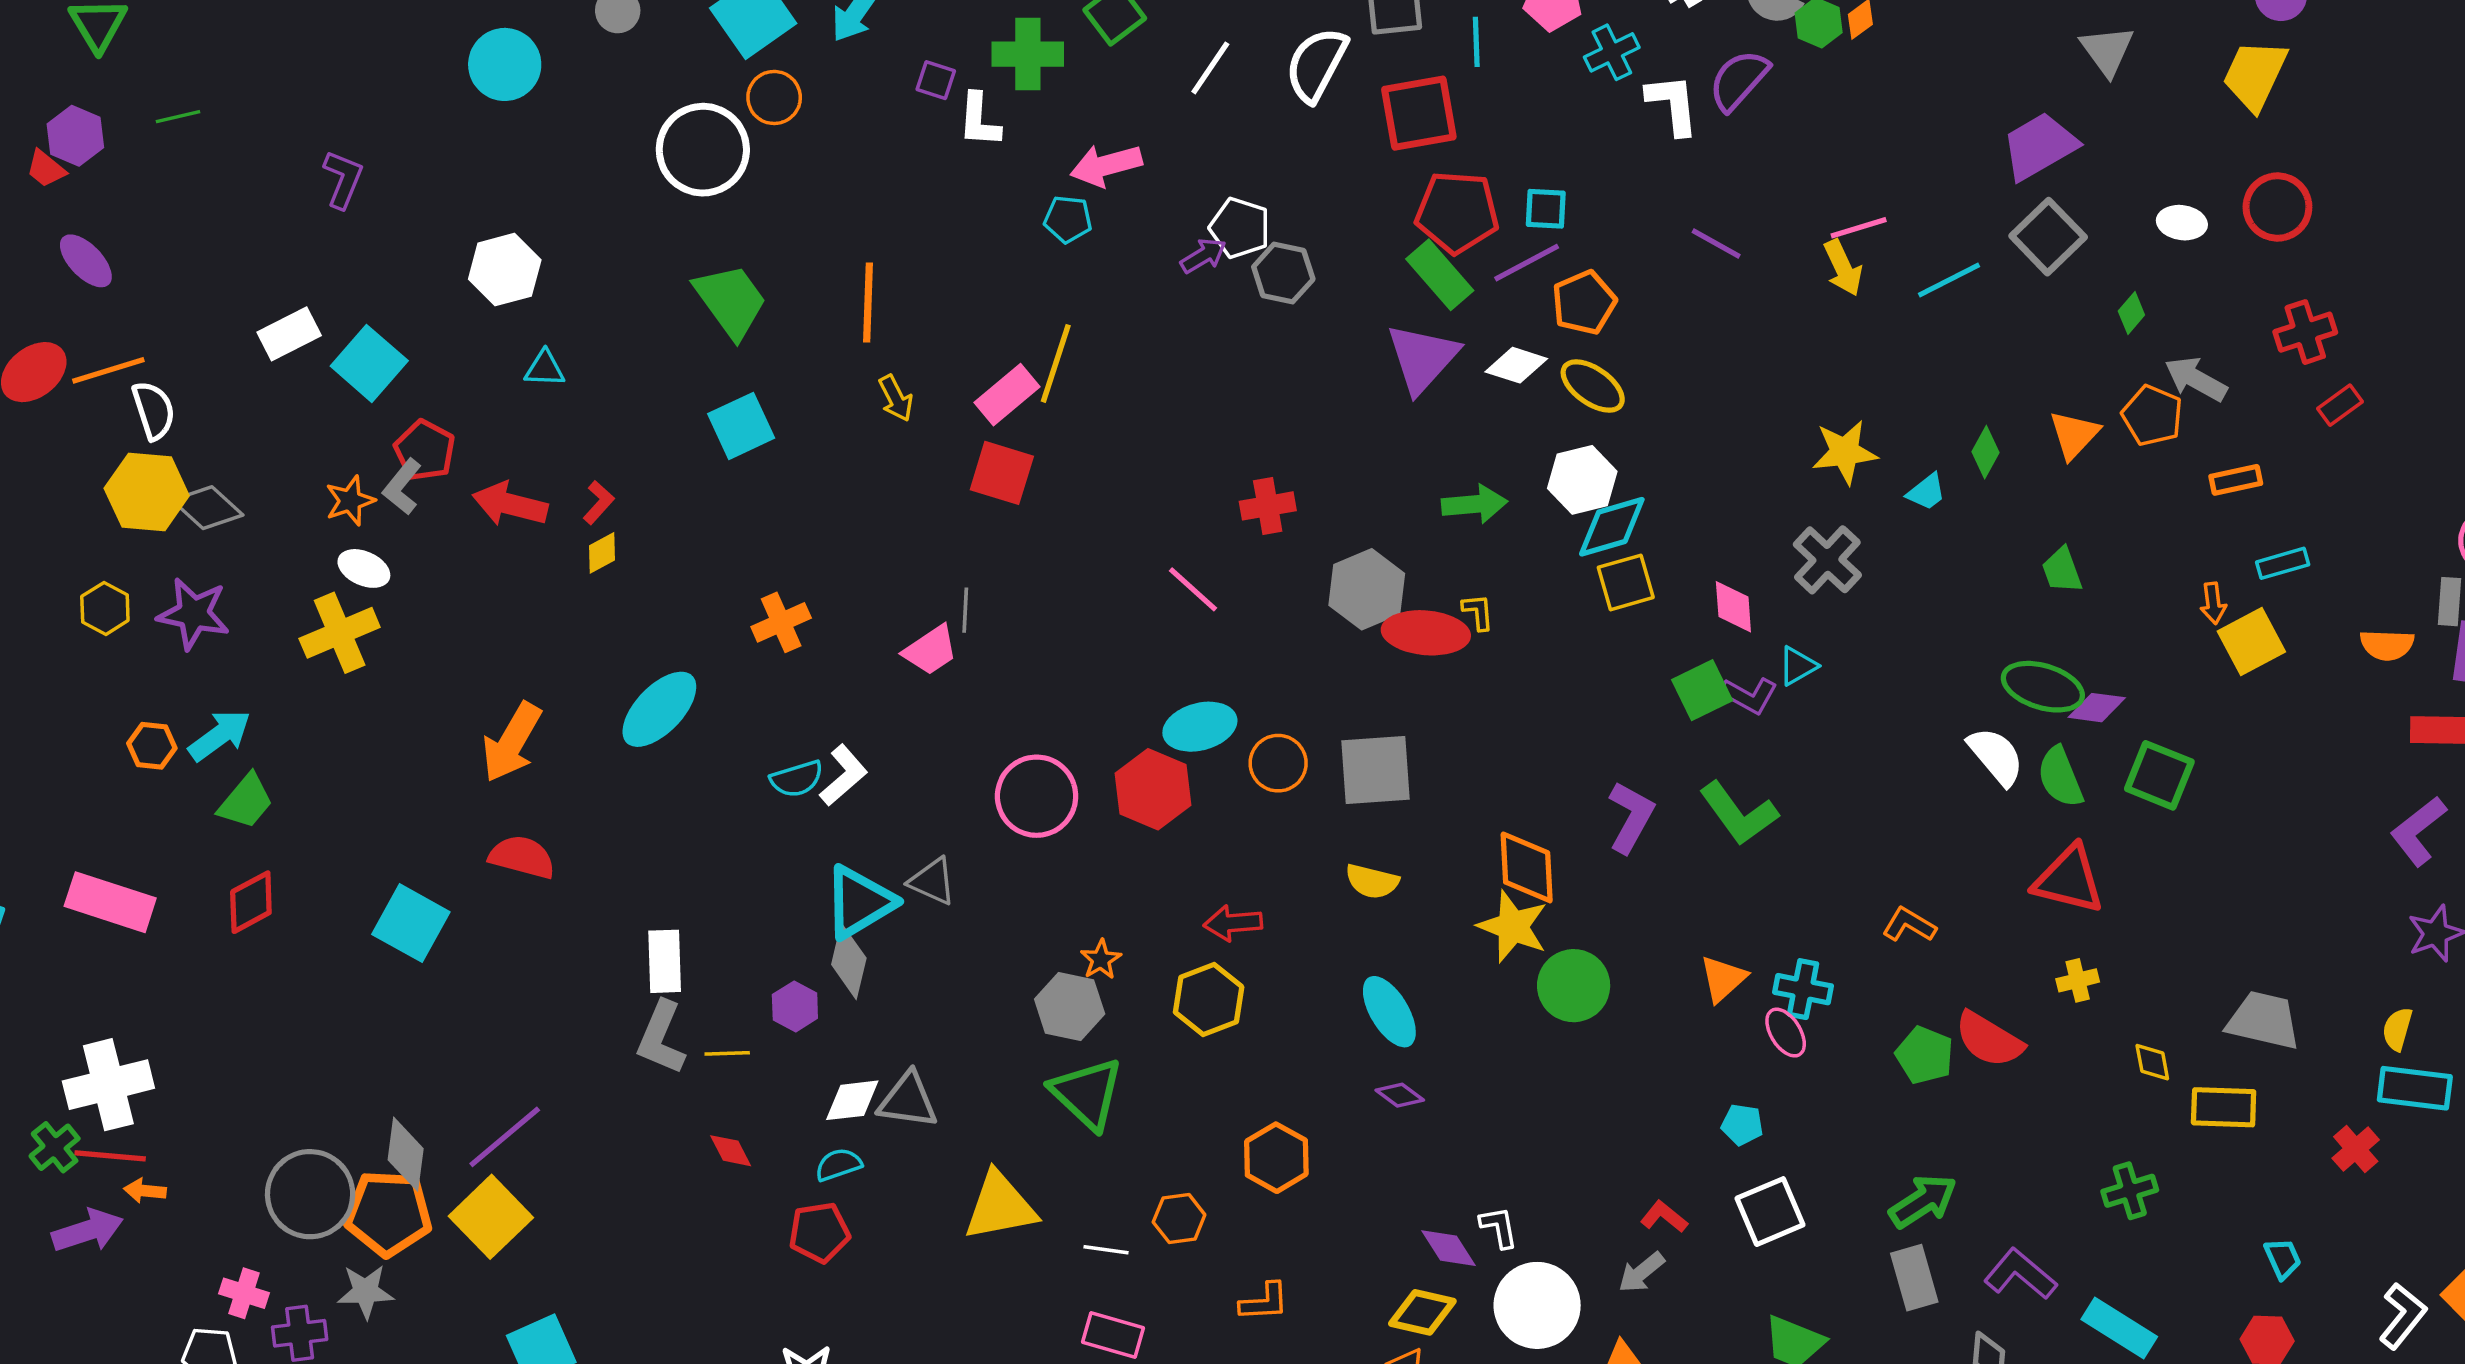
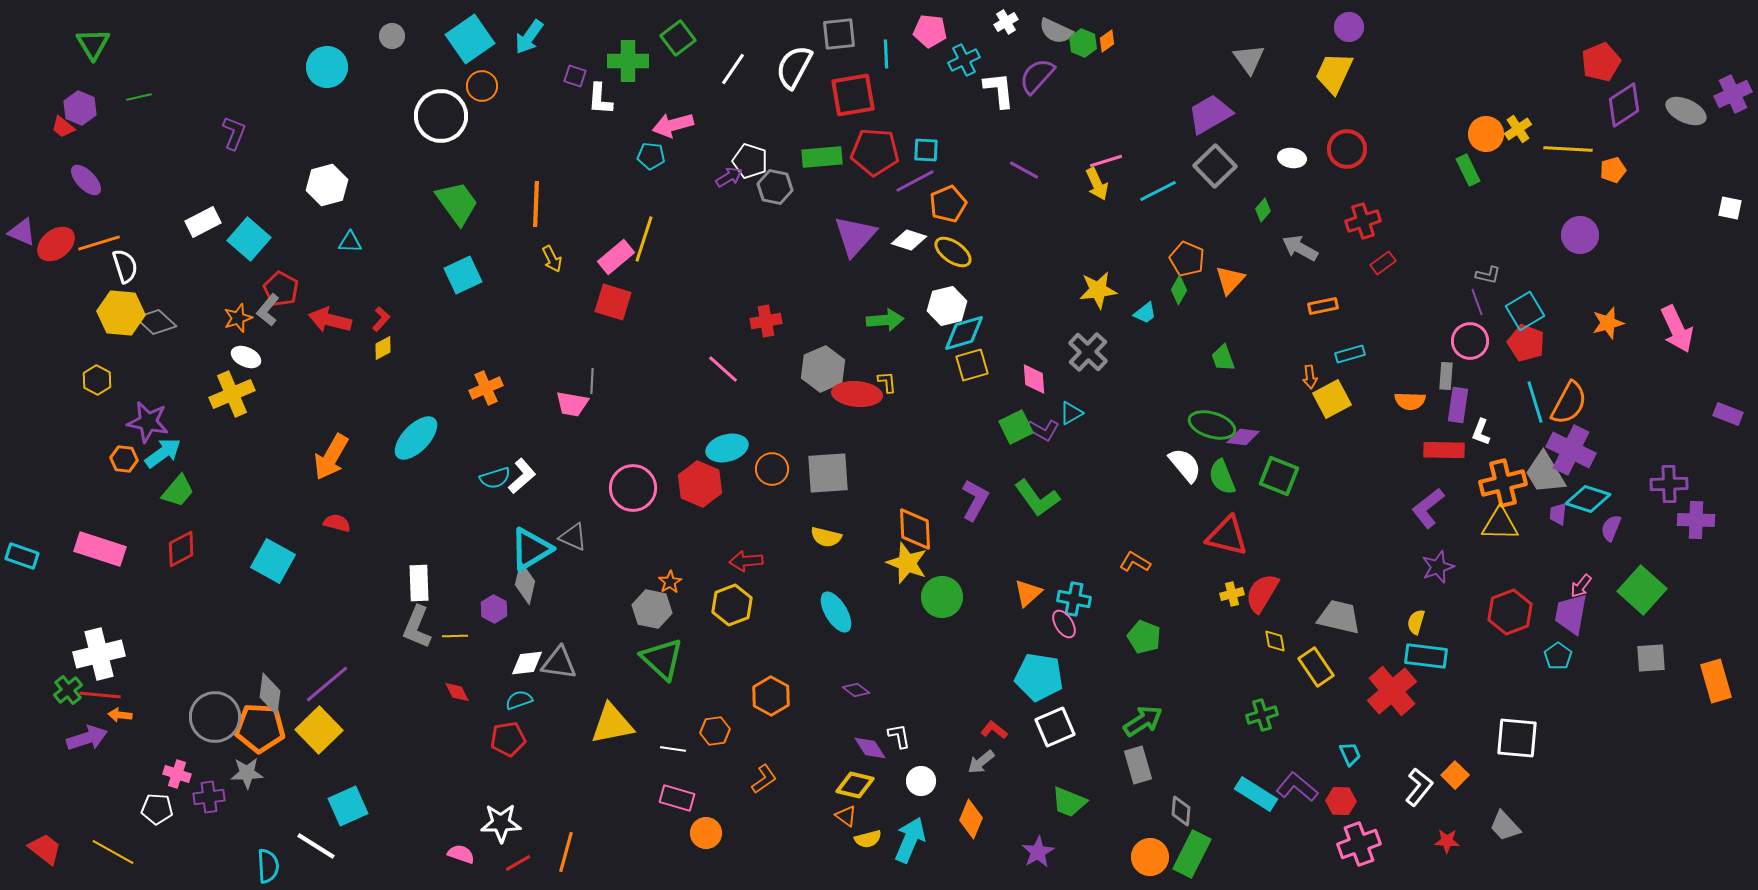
green rectangle: (1440, 275) -> (822, 157), moved, turned -54
orange pentagon: (2152, 416) -> (1187, 259), moved
purple star: (194, 614) -> (148, 422), moved
pink trapezoid: (931, 650) -> (572, 404), turned 44
red semicircle: (522, 857) -> (337, 523), size x0.7
red semicircle: (1989, 1039) -> (1262, 593), moved, turned 90
purple diamond: (1400, 1095) -> (856, 690), moved
yellow rectangle: (2224, 1107) -> (1316, 667), turned 54
cyan pentagon: (1742, 1125) -> (1039, 677), size x2.0
red cross: (2356, 1149) -> (1392, 691), size x1.8
purple L-shape: (2020, 1274) -> (1297, 787), moved
orange L-shape: (1264, 1302) -> (764, 779), turned -32
white circle: (1537, 1305) -> (921, 781), size x0.6

